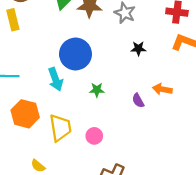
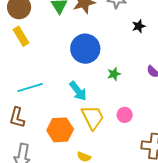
cyan arrow: (56, 79) -> (78, 91), moved
orange hexagon: (25, 114) -> (60, 130), moved

